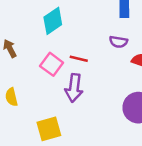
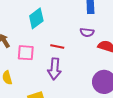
pink square: (52, 64) -> (26, 53), moved, turned -30

